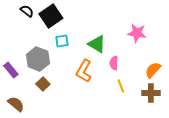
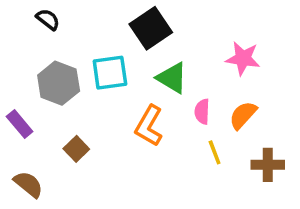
black square: (51, 16) -> (151, 28), moved
cyan square: (62, 41) -> (110, 73), size x1.5
gray hexagon: (38, 59) -> (59, 83), moved
orange semicircle: (153, 70) -> (243, 115), moved

